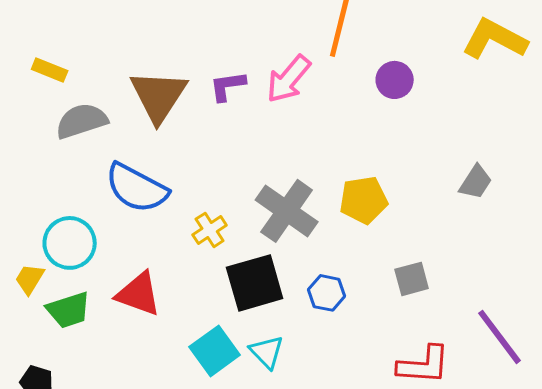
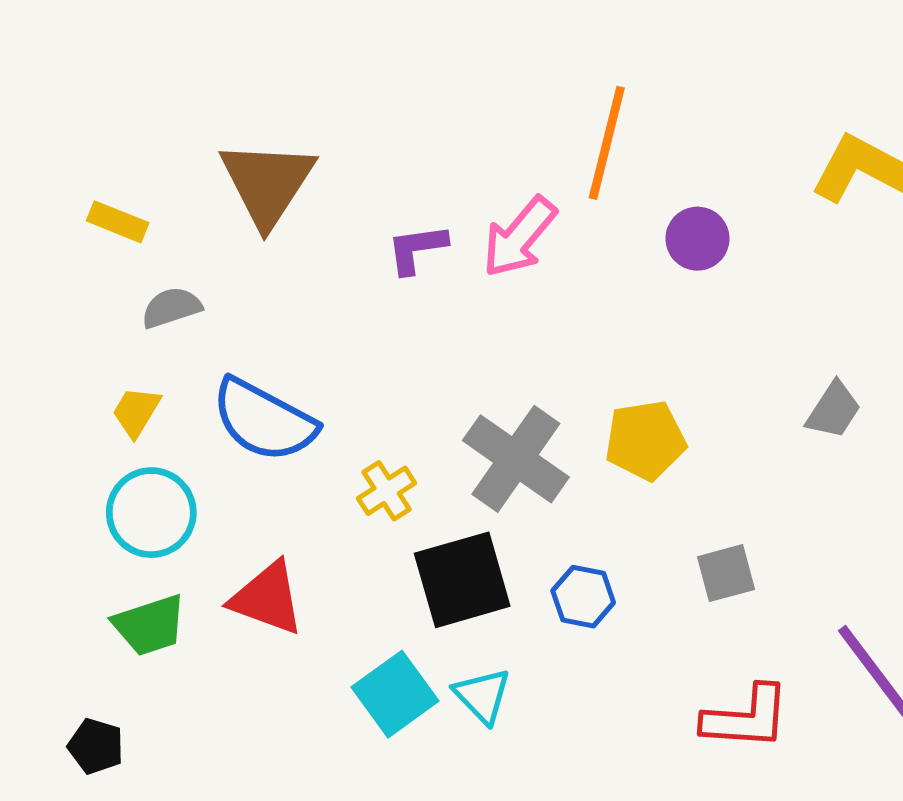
brown triangle: (159, 96) -> (267, 183), moved
gray semicircle: (82, 121) -> (171, 308), size x0.7
yellow trapezoid: (30, 279) -> (136, 412), moved

